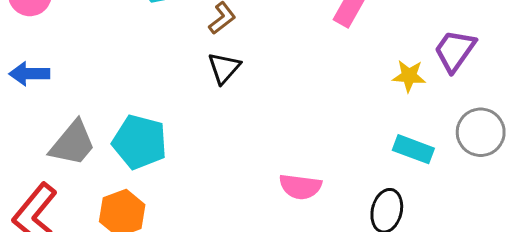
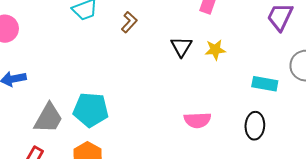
black triangle: (224, 68) -> (181, 47), moved
yellow star: (409, 76) -> (215, 50), moved

